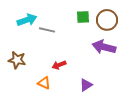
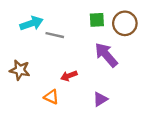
purple arrow: (104, 47) -> (106, 55), moved, turned 35

